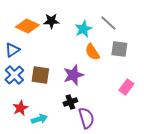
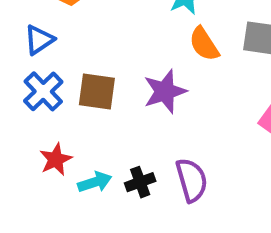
black cross: (70, 102) -> (140, 182), moved

